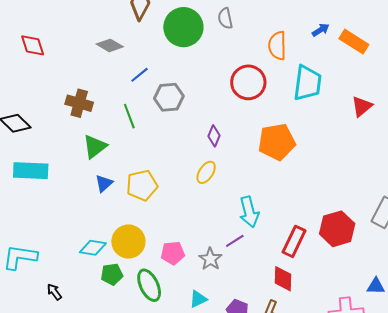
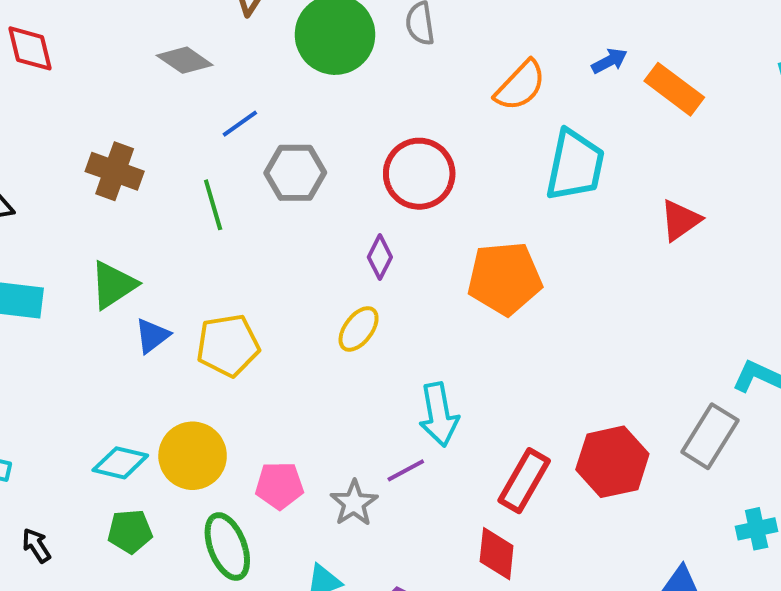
orange semicircle: (277, 46) -> (520, 86), turned -140
red circle: (248, 82) -> (419, 174), moved
green triangle: (95, 147) -> (113, 285), moved
green pentagon: (112, 274) -> (130, 531), moved

